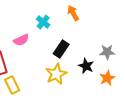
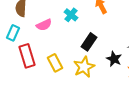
pink semicircle: (21, 40) -> (44, 25), moved
yellow rectangle: (12, 85) -> (55, 63), moved

